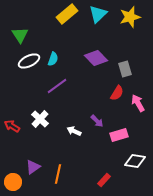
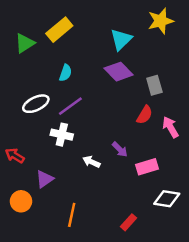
yellow rectangle: (67, 14) -> (59, 30), moved
cyan triangle: (98, 14) -> (121, 39), moved
green triangle: (20, 35) -> (25, 43), turned 30
white ellipse: (29, 61) -> (36, 104), moved
white cross: (40, 119) -> (62, 135), moved, turned -30
purple triangle: (33, 167) -> (44, 179), moved
orange circle: (13, 182) -> (21, 201), moved

